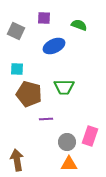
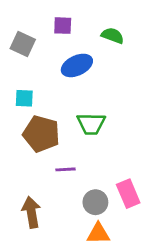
pink rectangle: (90, 136) -> (128, 194), turned -42
brown arrow: (17, 160) -> (31, 212), moved

